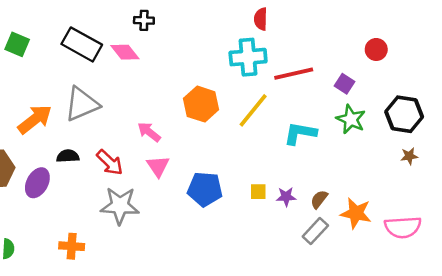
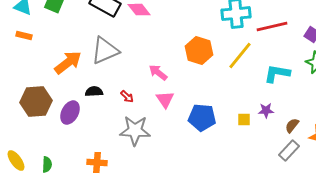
red arrow: (110, 162) -> (127, 97), size x0.6
purple star: (286, 197) -> (266, 111), moved

